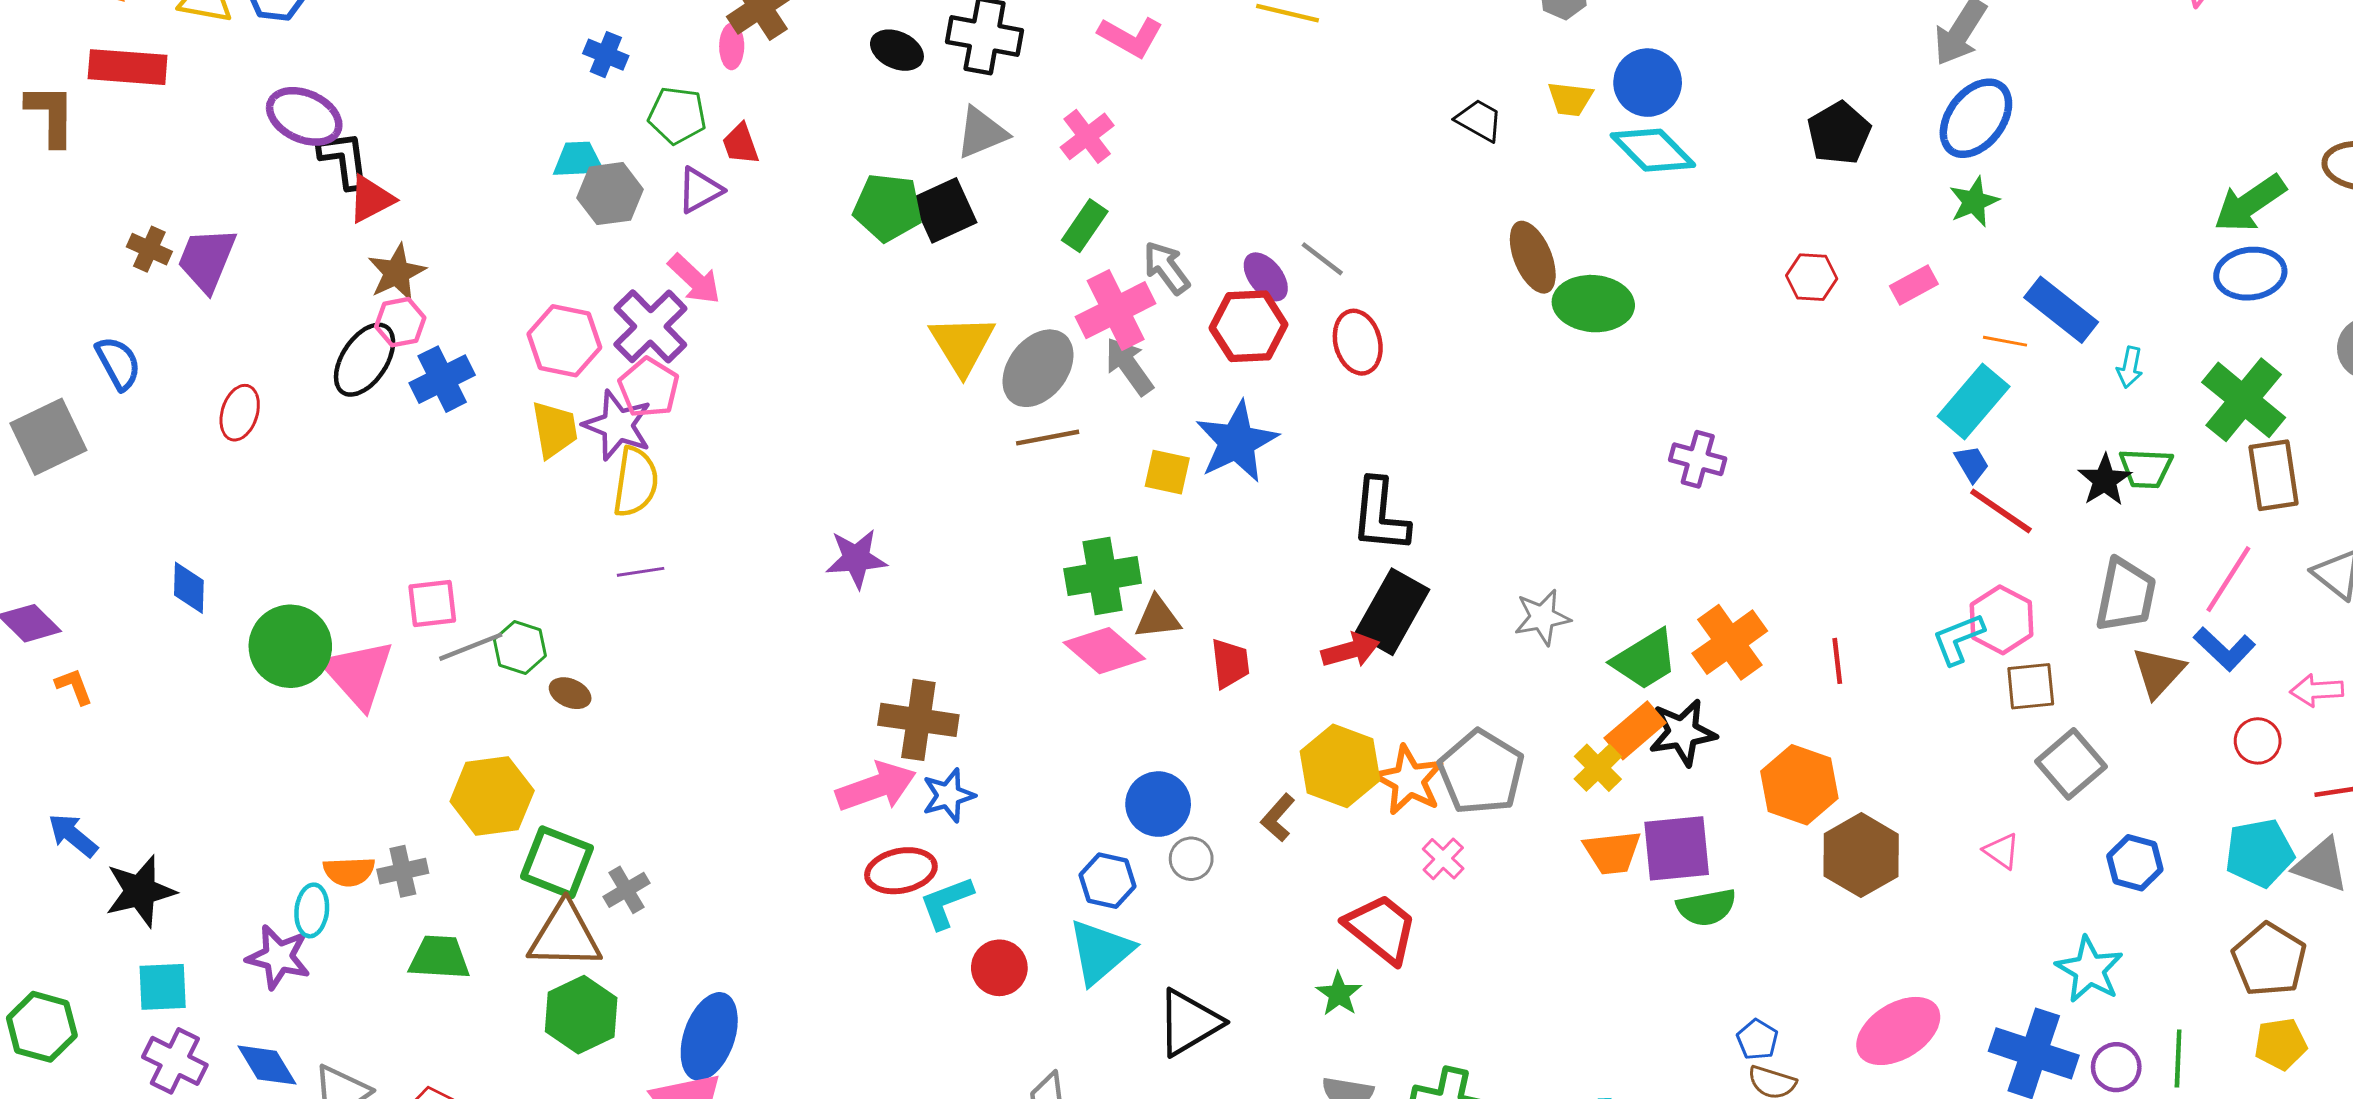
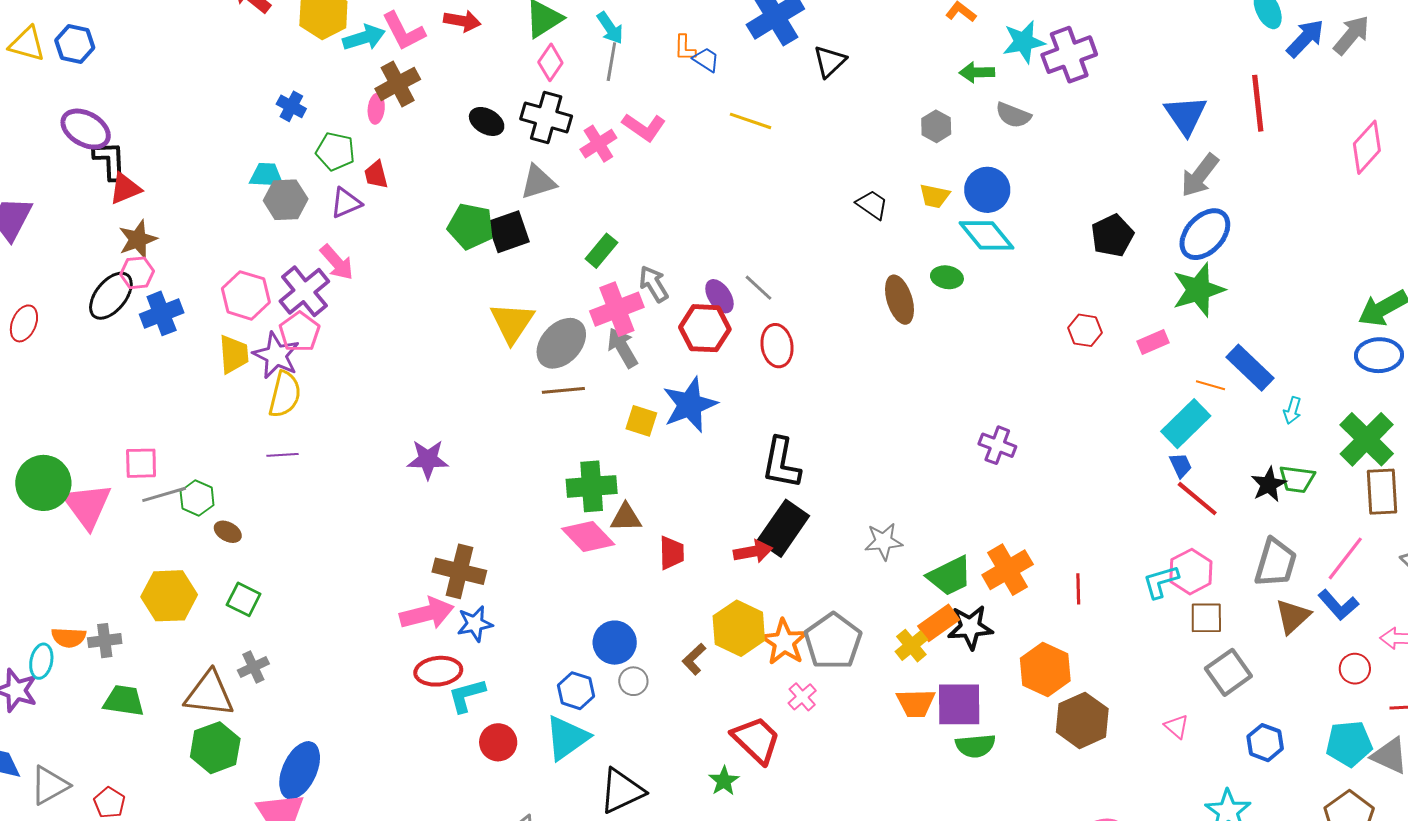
pink cross: (1087, 136) -> (598, 144), moved
green star: (1974, 202) -> (1198, 290), size x1.6
green ellipse: (1593, 304) -> (947, 277), moved, size x0.6
green square: (557, 862) -> (244, 599), moved, size x0.7

